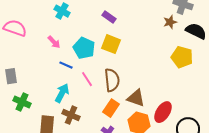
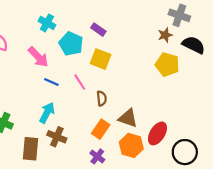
pink arrow: (54, 42) -> (38, 57), size x1.5
cyan pentagon: (84, 48) -> (71, 44), moved
yellow pentagon: (182, 57) -> (167, 65), moved
pink line: (87, 79) -> (80, 82), moved
brown semicircle: (112, 80) -> (102, 98), size x0.6

